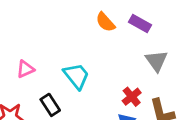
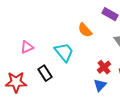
orange semicircle: (105, 22) -> (85, 30), moved

